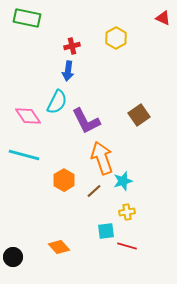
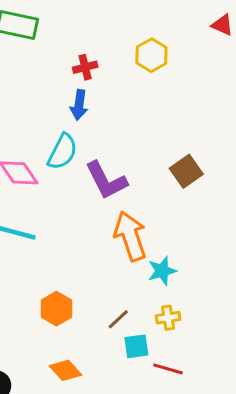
orange hexagon: (64, 180) -> (56, 309), moved
brown line: (94, 191) -> (118, 319), moved

